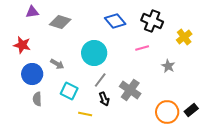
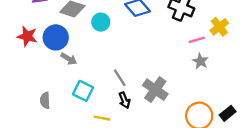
pink line: (142, 48) -> (197, 40), moved
cyan circle: (94, 53) -> (101, 22), moved, size x0.6
blue circle: (32, 74) -> (56, 37), moved
gray line: (100, 80) -> (120, 78), turned -70

